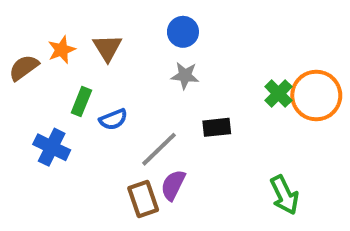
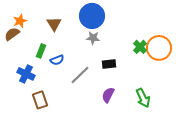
blue circle: (183, 32) -> (92, 16), size x1.6
orange star: (62, 50) -> (20, 21), moved
purple semicircle: (173, 185) -> (108, 95), moved
brown rectangle: (143, 199) -> (40, 100), moved

